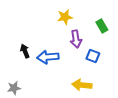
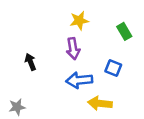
purple arrow: (76, 39) -> (73, 49), moved
blue arrow: (48, 57) -> (79, 80), moved

